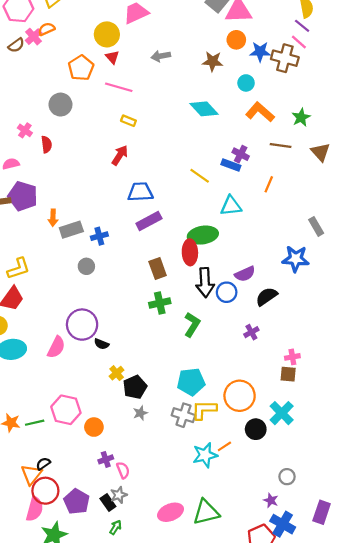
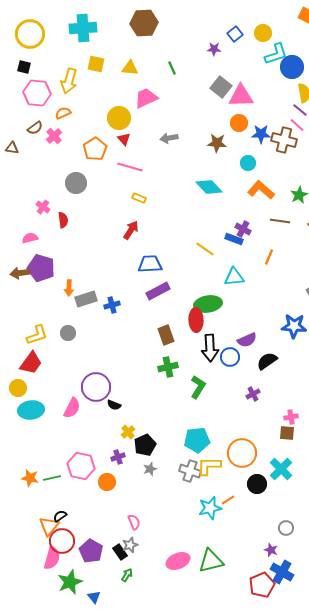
pink cross: (34, 37) -> (54, 136), moved
gray circle: (86, 266) -> (68, 333), moved
purple cross: (106, 459) -> (118, 457), moved

